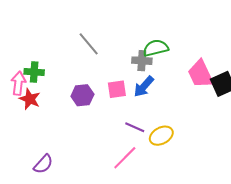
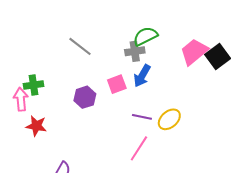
pink trapezoid: (201, 74) -> (194, 52), turned 88
red star: (30, 99) -> (36, 126), moved

